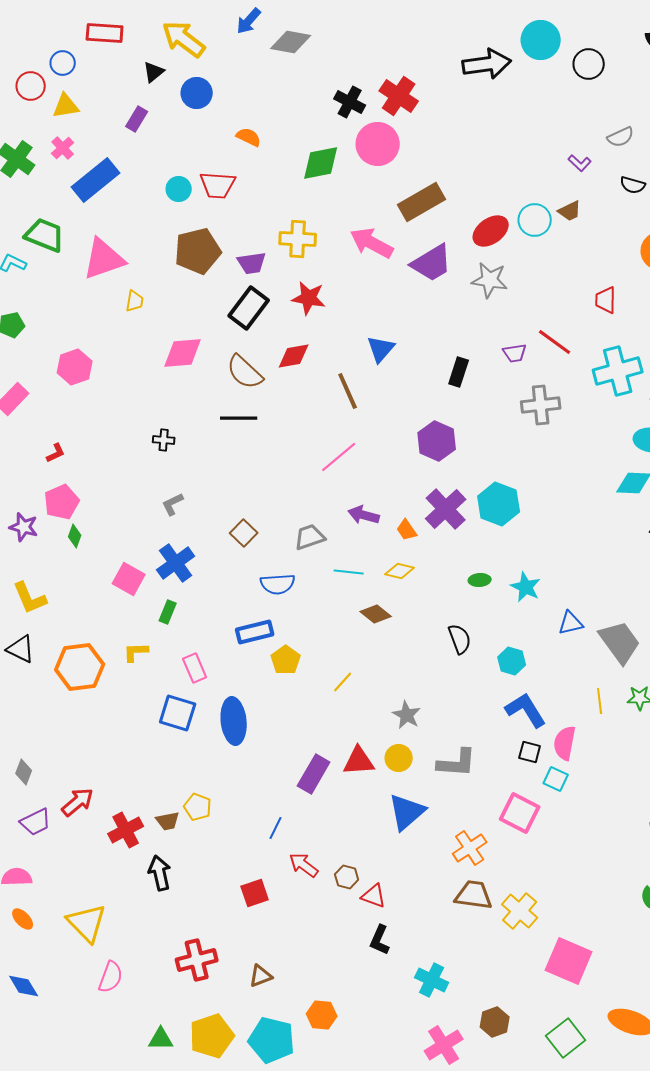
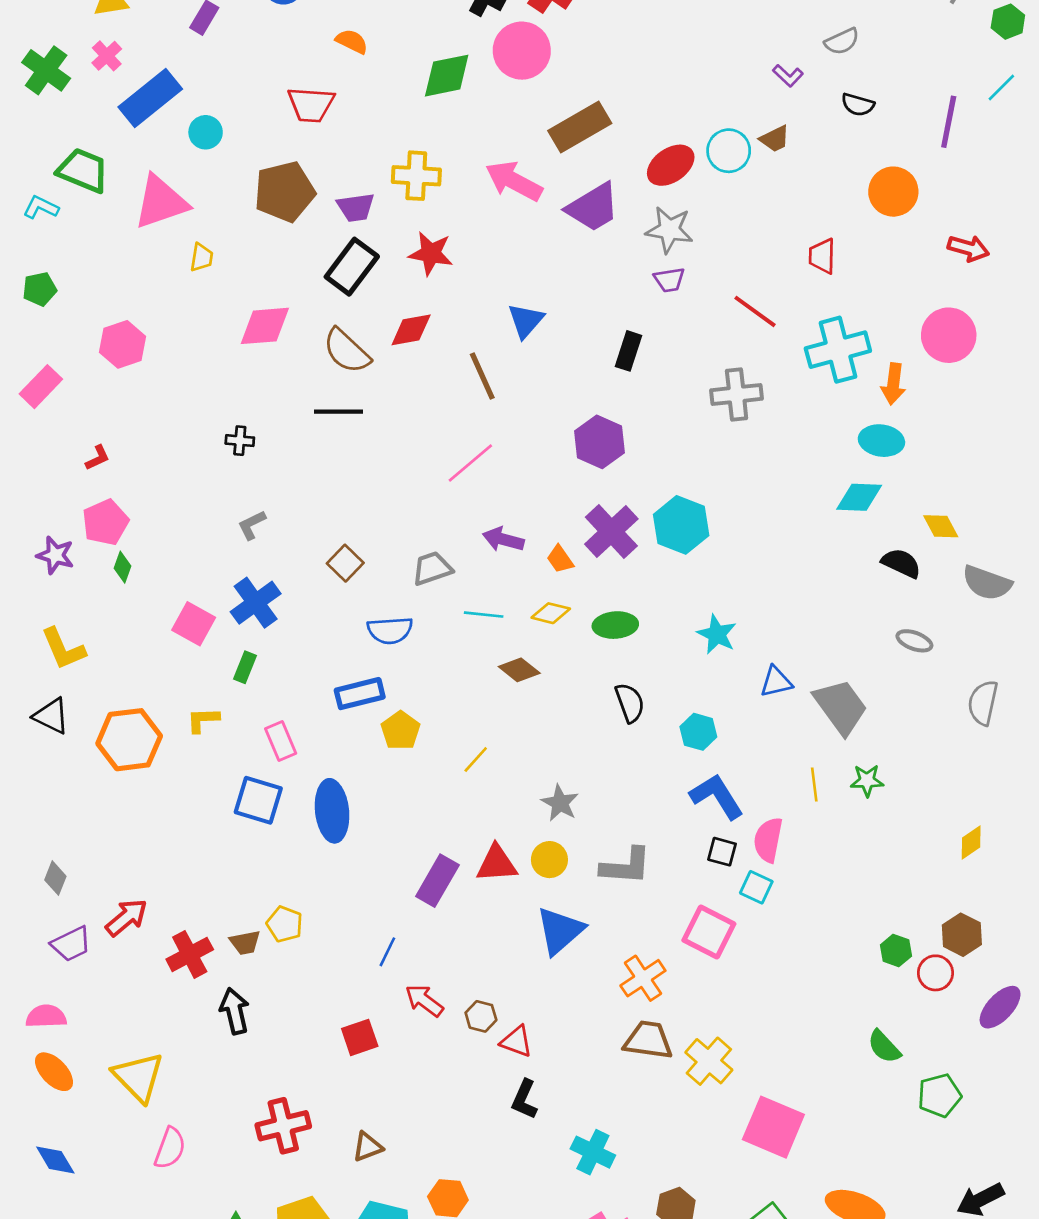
cyan circle: (179, 189) -> (206, 132), moved
purple trapezoid: (515, 353) -> (669, 280), moved
green ellipse: (480, 580) -> (615, 625), moved, size x1.5
orange ellipse: (23, 919) -> (54, 1072), size x1.4

